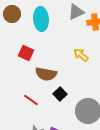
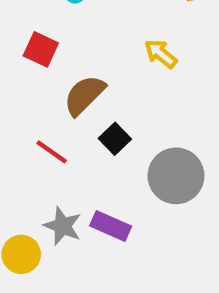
brown semicircle: (46, 74) -> (84, 95), turned 125

